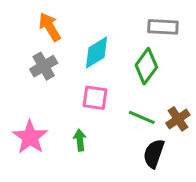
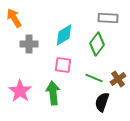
orange arrow: (50, 27) -> (14, 18), moved
gray cross: (44, 66) -> (29, 44), turned 30
green arrow: (80, 140) -> (53, 93), size x1.6

